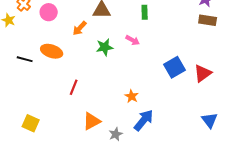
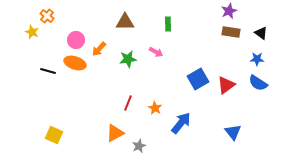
pink circle: (49, 12) -> (76, 40), moved
orange arrow: (80, 28) -> (99, 49), moved
red line: (74, 87) -> (128, 103), moved
blue arrow: (144, 120) -> (181, 123), moved

